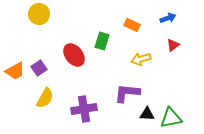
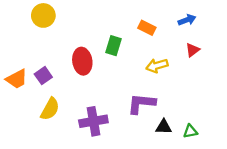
red ellipse: (74, 55) -> (82, 61), turned 30
green triangle: (171, 118) -> (190, 131), size x0.6

